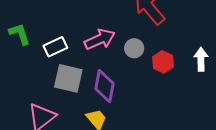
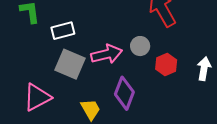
pink arrow: (100, 39) -> (107, 54), moved
purple diamond: (104, 86) -> (124, 93), moved

